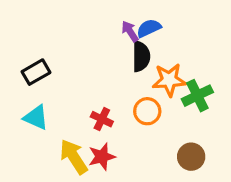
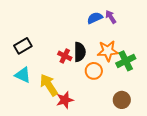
purple arrow: (130, 31) -> (111, 17), moved
black semicircle: (141, 56) -> (80, 52), moved
red cross: (102, 119) -> (65, 56), moved
yellow arrow: (74, 157) -> (49, 85), moved

